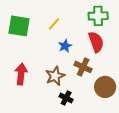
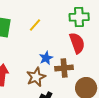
blue star: (65, 46) -> (46, 58), moved
brown cross: (83, 67) -> (64, 68), turned -30

